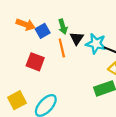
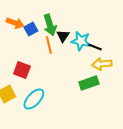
green arrow: (63, 27) -> (50, 25), size x1.5
red square: (35, 62) -> (22, 70), moved

